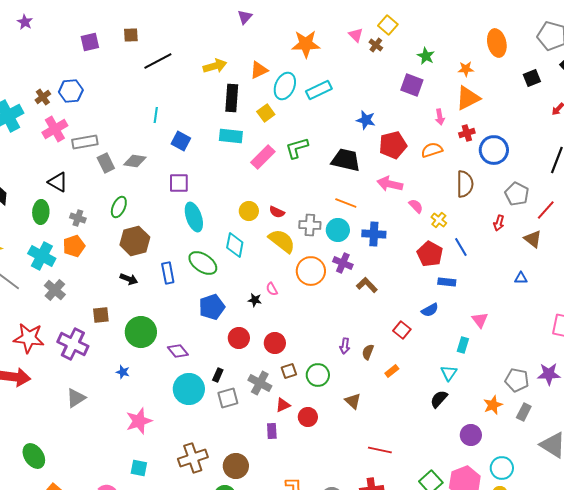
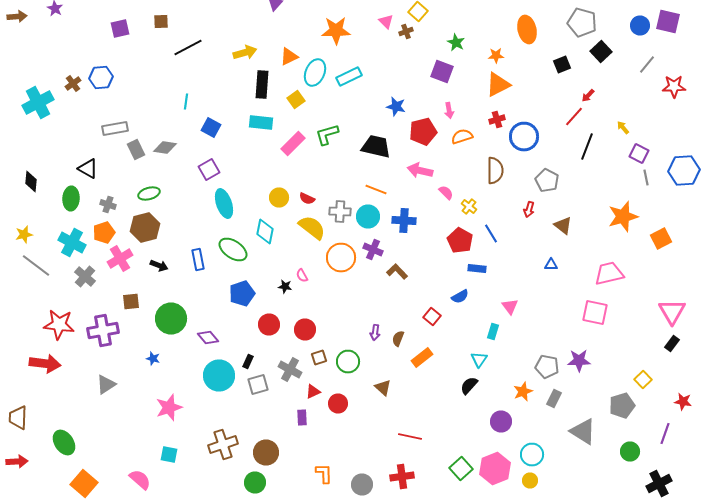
brown cross: (376, 45) -> (406, 32), turned 32
pink arrow: (440, 117) -> (449, 110), moved
pink cross: (55, 129) -> (120, 258), moved
purple square: (179, 183) -> (209, 170), turned -30
green ellipse: (119, 207) -> (149, 194), turned 50
red line: (546, 210) -> (574, 116), moved
brown hexagon: (135, 241) -> (145, 228), moved
purple cross: (73, 344) -> (103, 330), turned -36
orange rectangle: (392, 371) -> (422, 358), size x1.5

